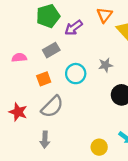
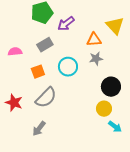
orange triangle: (104, 15) -> (94, 40), moved, turned 49
gray arrow: (45, 140) -> (39, 129), turned 35
yellow circle: (99, 147) -> (104, 109), moved

